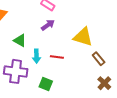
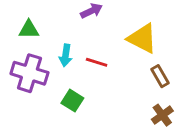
green triangle: (20, 40) -> (29, 30), moved, turned -40

